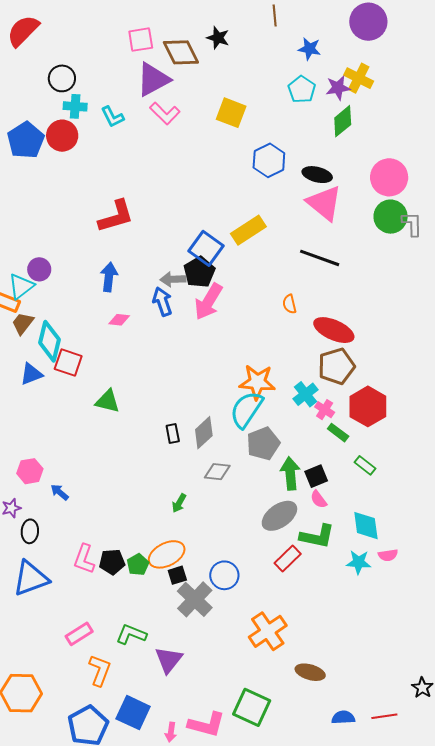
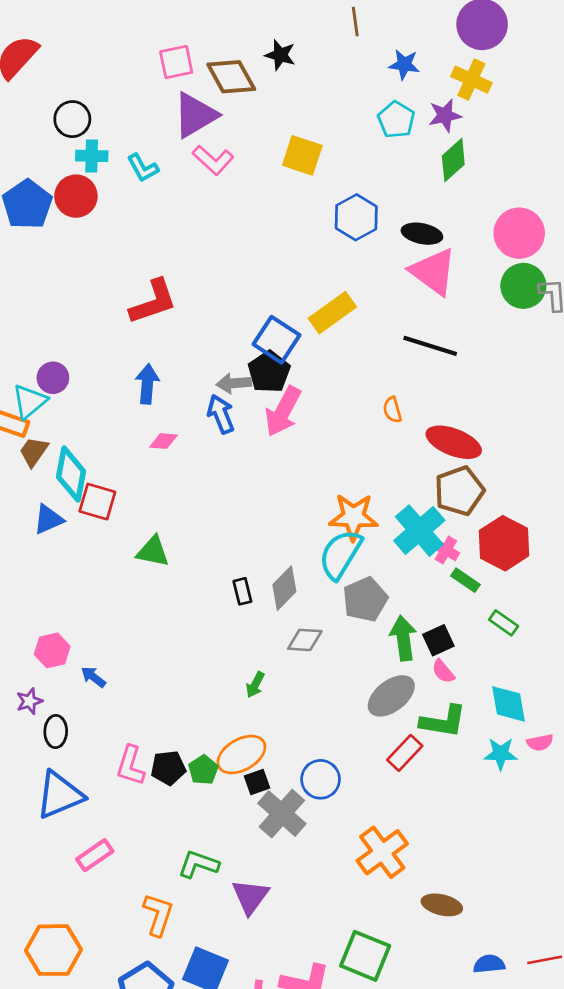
yellow cross: (359, 78) -> (471, 80), moved
cyan cross: (306, 394) -> (419, 531), size x1.5
pink rectangle: (79, 634) -> (95, 855), moved

